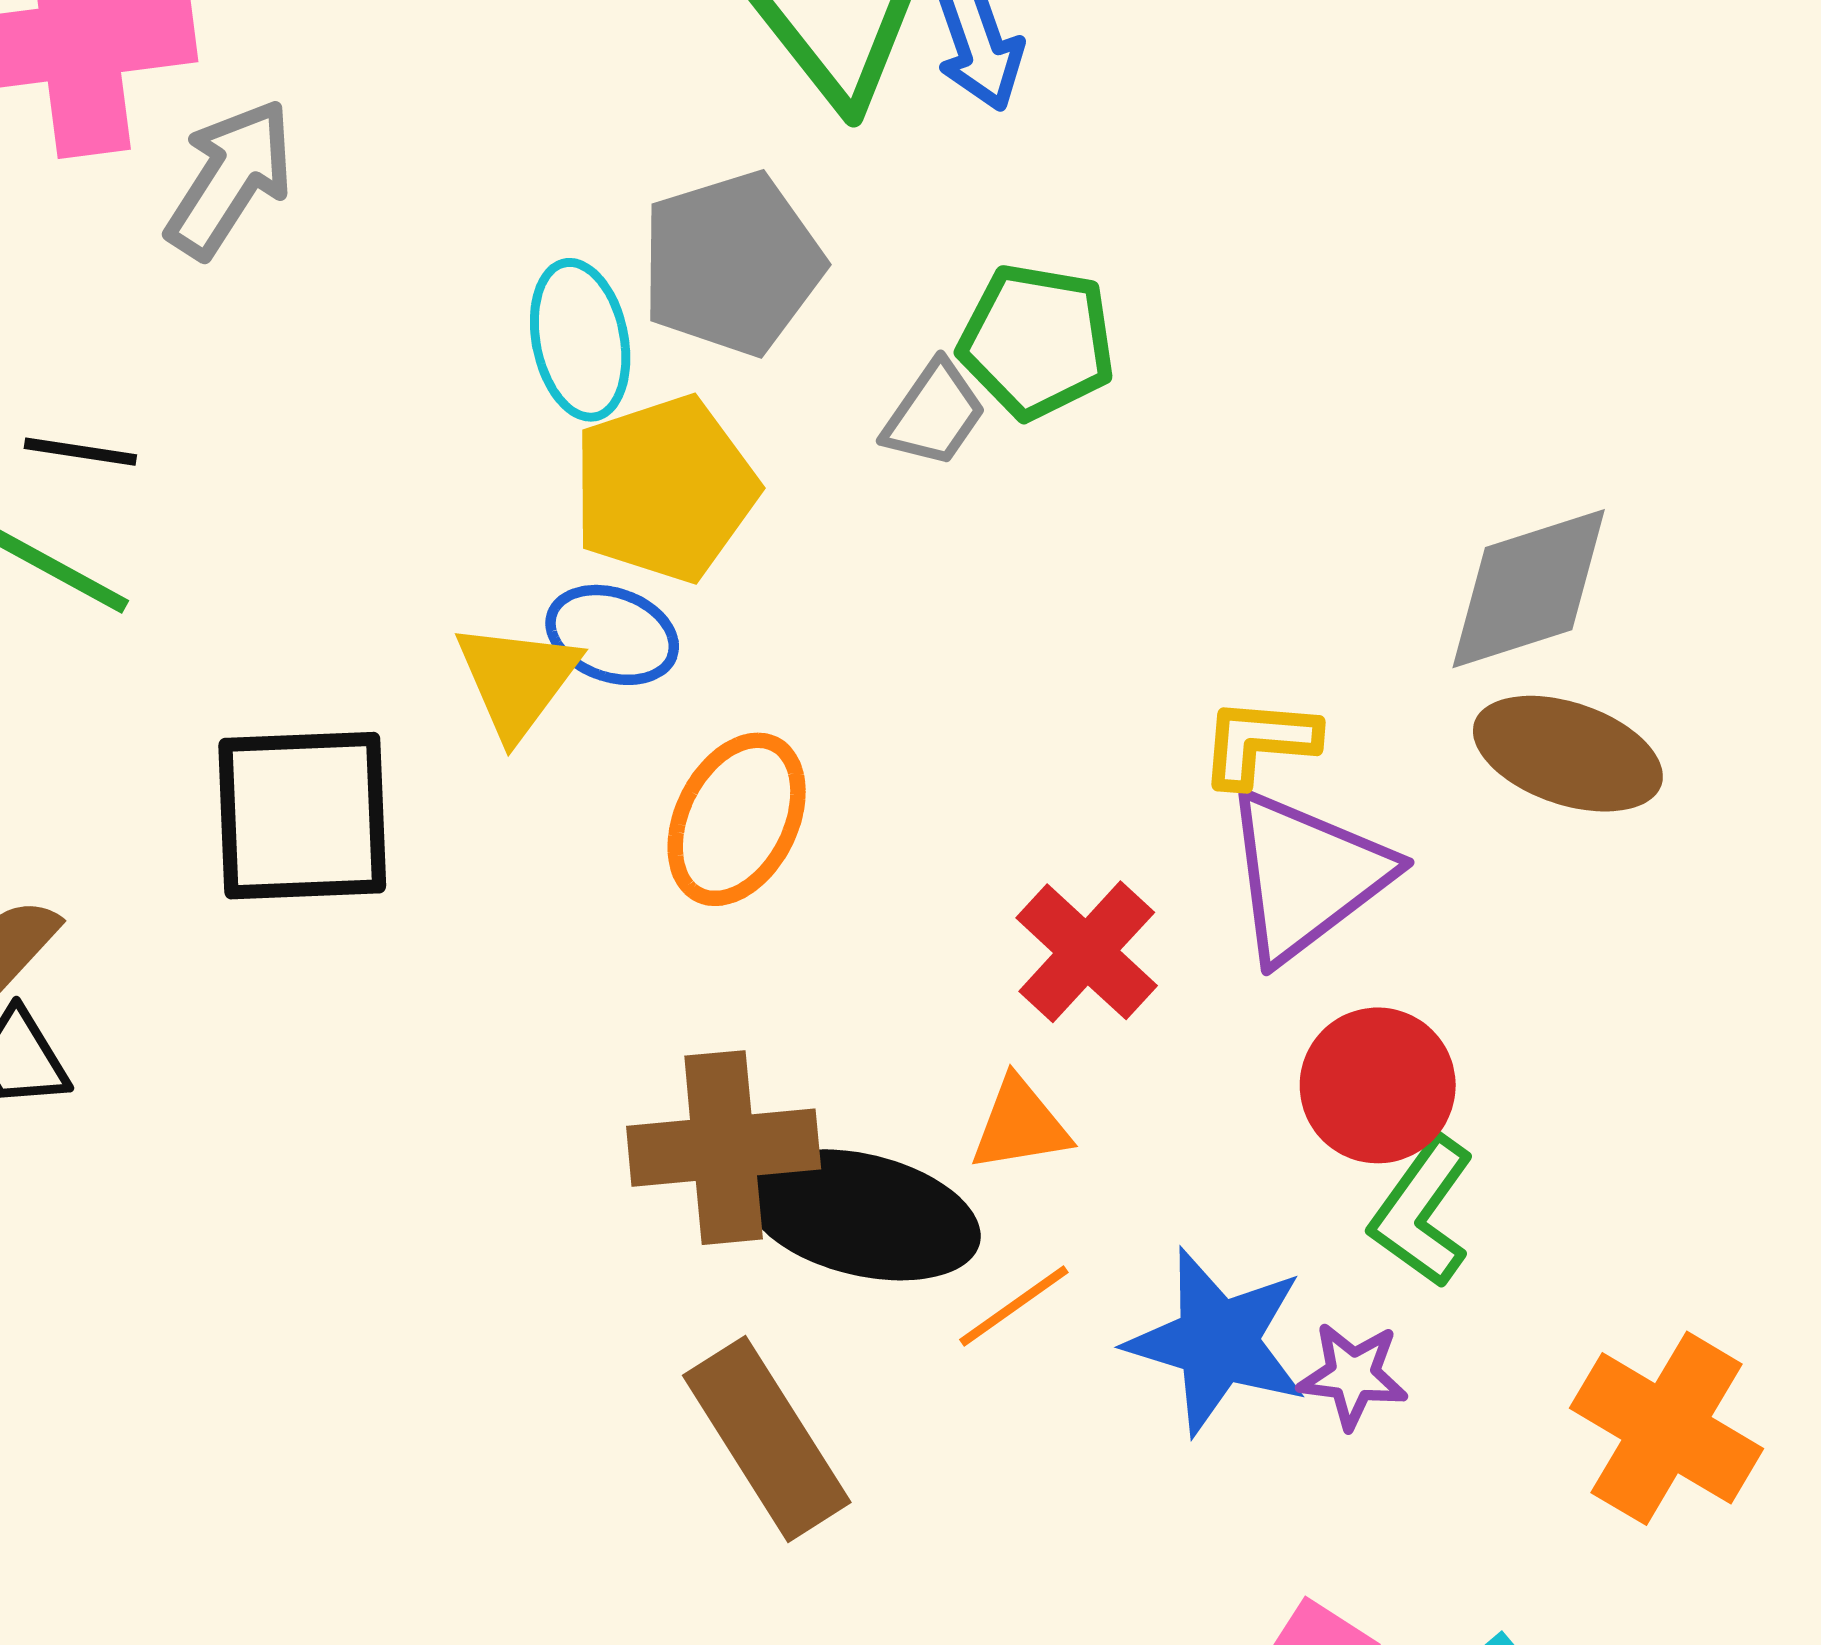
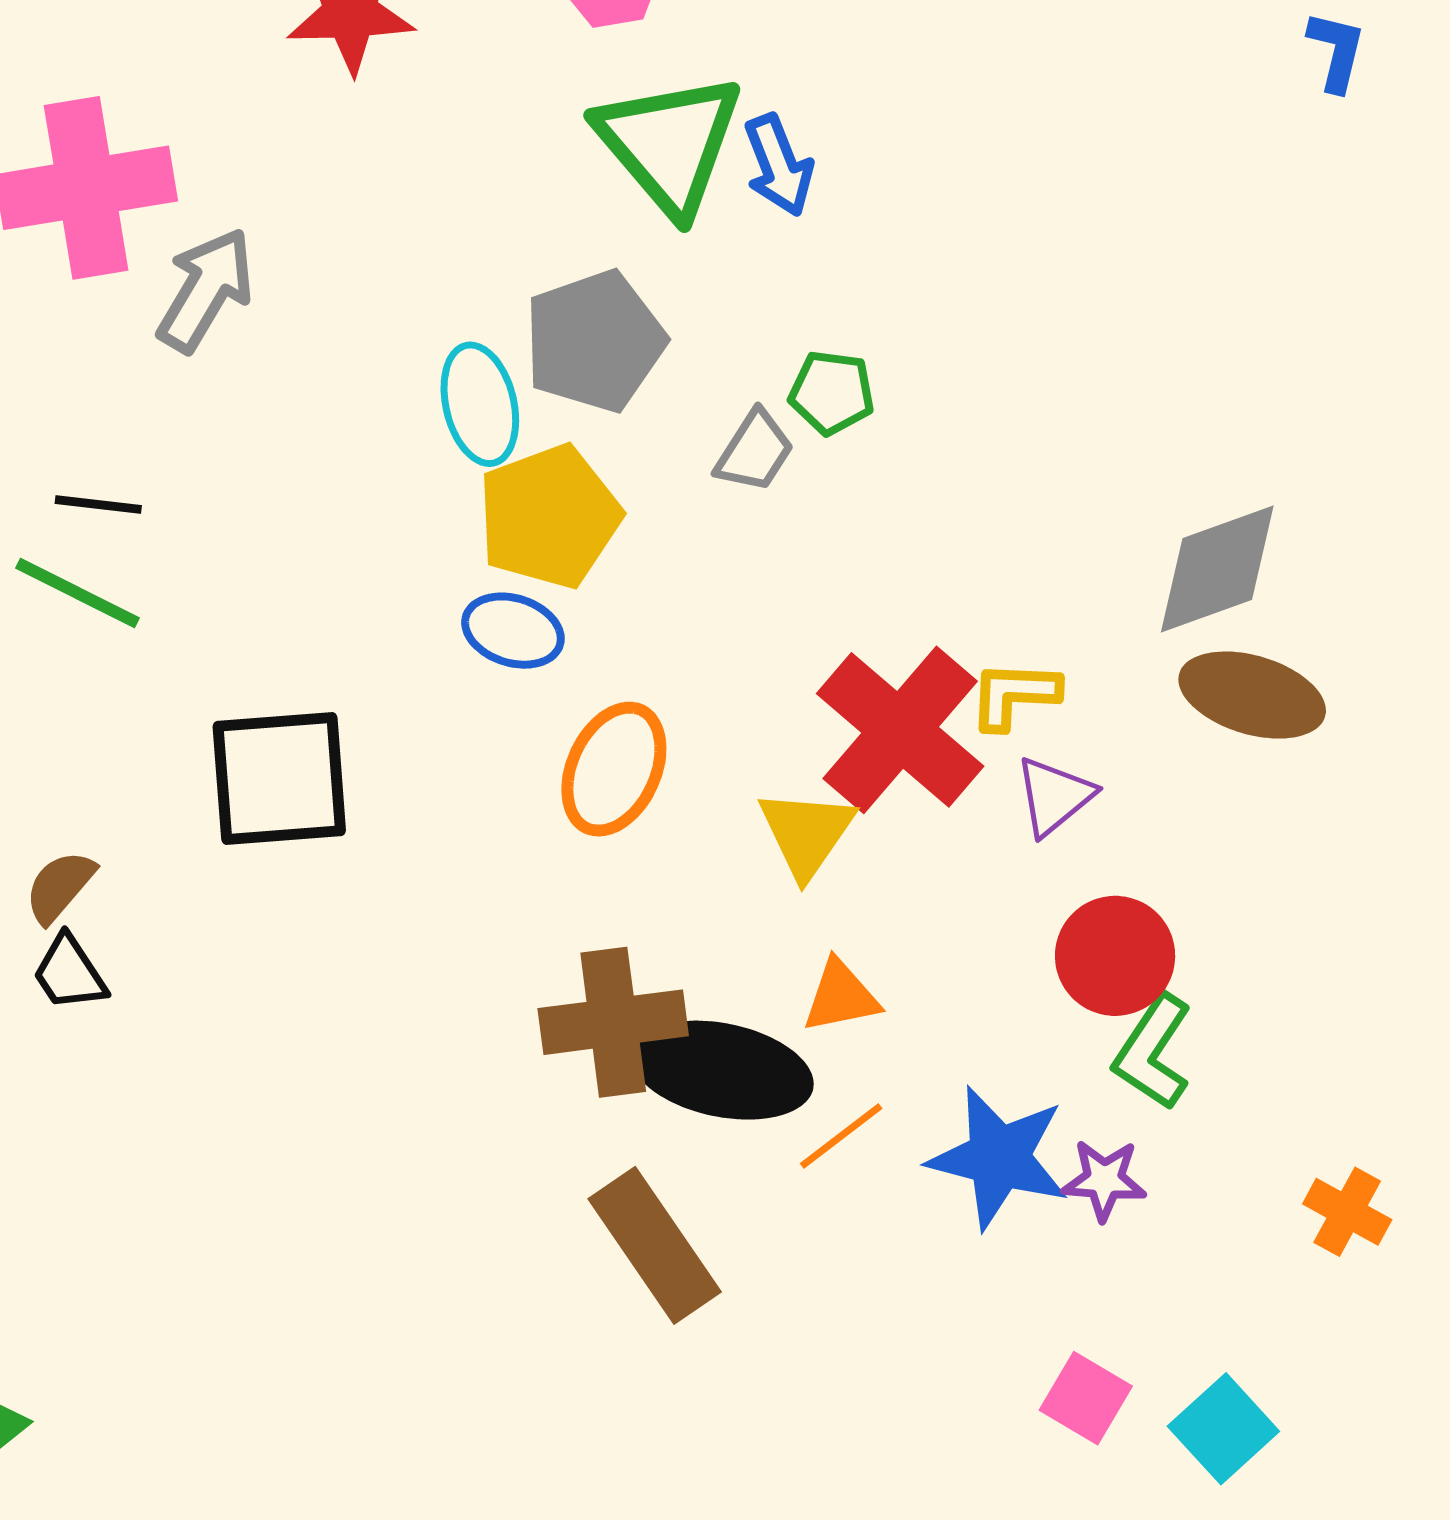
green pentagon: (1037, 341) -> (832, 393), size x0.7
yellow triangle: (517, 680) -> (807, 833), moved
purple triangle: (1307, 875) -> (1054, 796), size x0.6
red cross: (1087, 952) -> (900, 730), moved, size x1.5
orange cross: (1667, 1428) -> (1347, 1212), size x0.6

